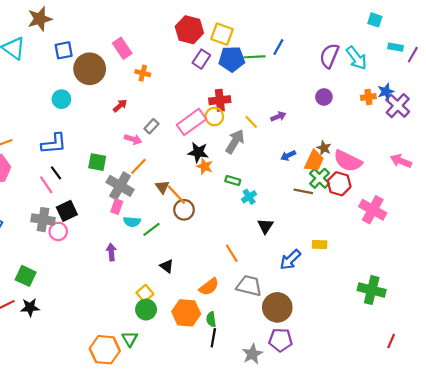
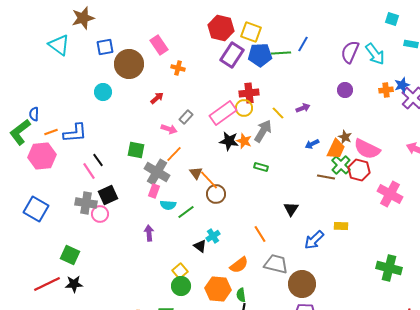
purple rectangle: (201, 59) -> (232, 55), size x1.4
blue L-shape: (54, 144) -> (75, 133), moved
orange star: (205, 166) -> (244, 141), moved
cyan cross: (249, 197) -> (213, 236), moved

